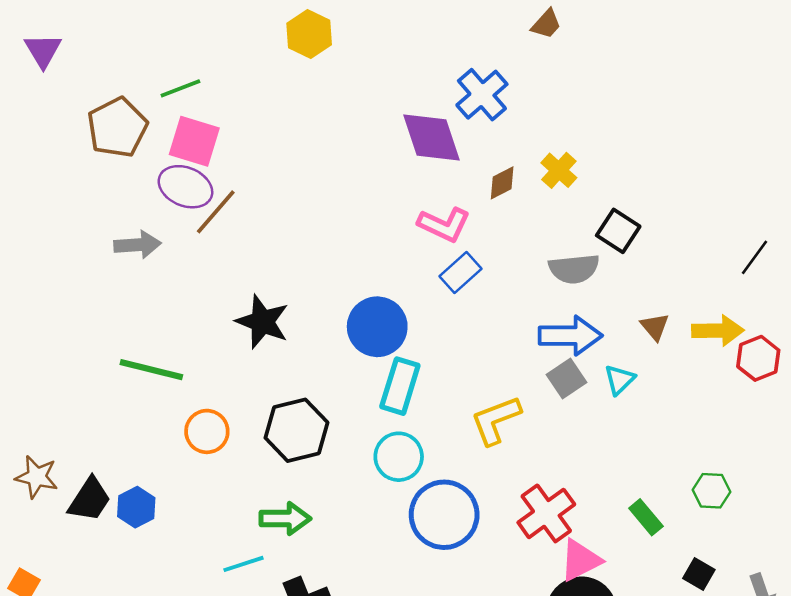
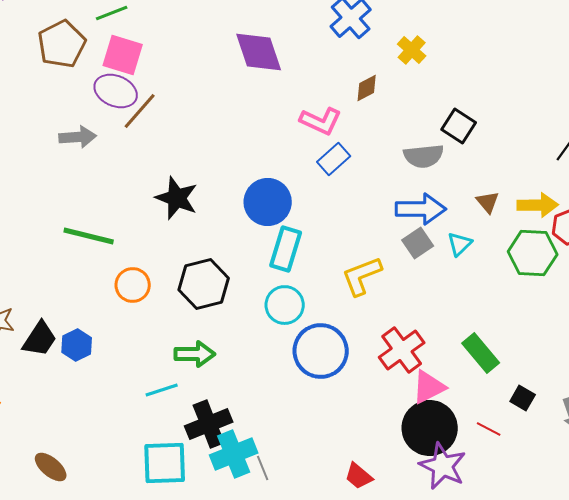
purple diamond: (431, 138) -> (259, 52), moved
yellow cross: (559, 170) -> (412, 50), moved
green hexagon: (712, 491) -> (533, 253), moved, size x1.6
green rectangle: (646, 517) -> (481, 353), size x1.4

